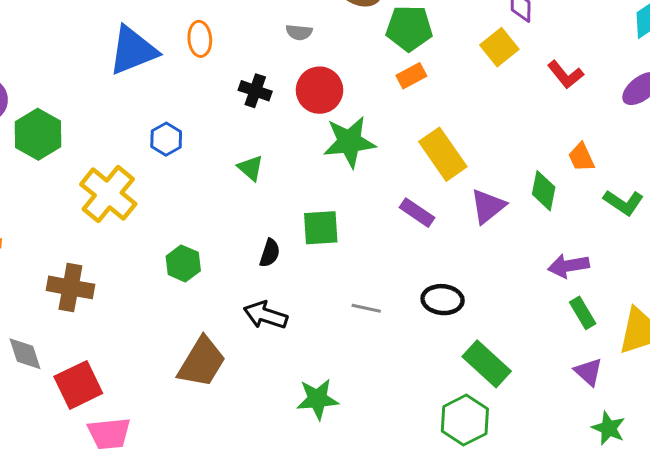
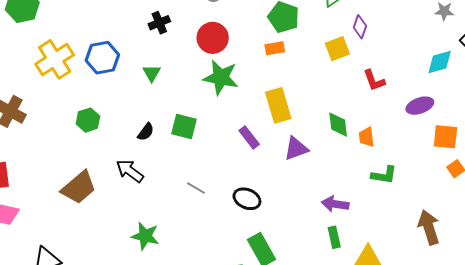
black cross: (255, 91) -> (159, 23), moved, turned 30
blue hexagon: (166, 139) -> (102, 58), moved, size x1.5
green diamond: (544, 191) -> (338, 125), moved, turned -36
green L-shape: (624, 202) -> (384, 175), turned -44

